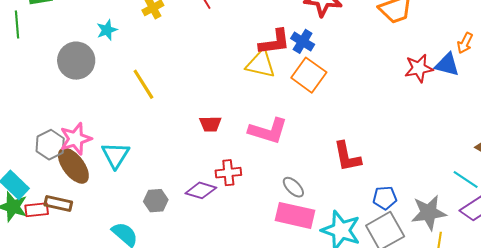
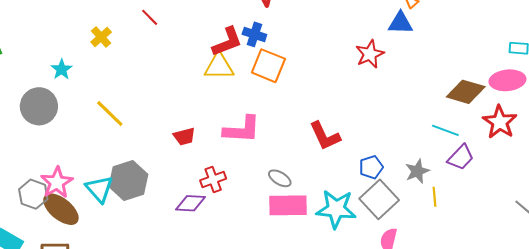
red star: (419, 68) -> (370, 54), moved
gray hexagon: (156, 201) -> (128, 180), moved, size x1.6
gray star: (429, 213) -> (417, 171), size x0.7

